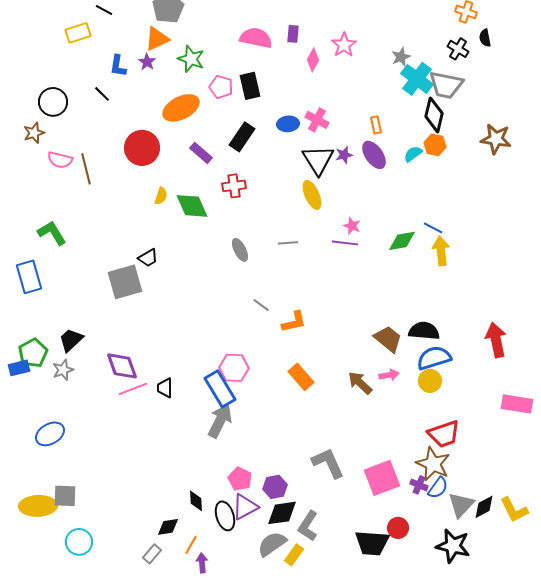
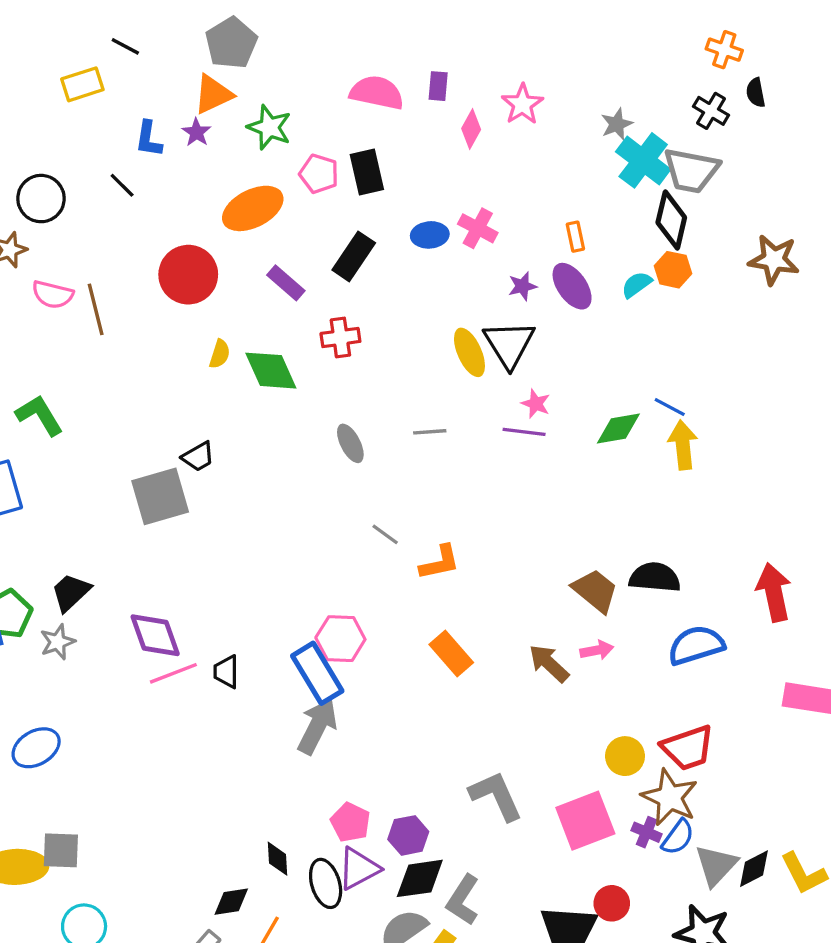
black triangle: (318, 160) -> (509, 344), moved
blue semicircle: (434, 358) -> (696, 645), moved
yellow circle: (430, 381) -> (625, 756), moved

